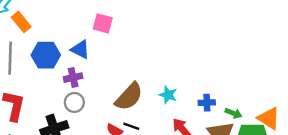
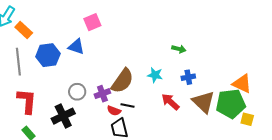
pink square: (103, 23) -> (92, 22), turned -30
purple cross: (73, 78) -> (102, 94), moved
green arrow: (233, 113) -> (179, 49), moved

